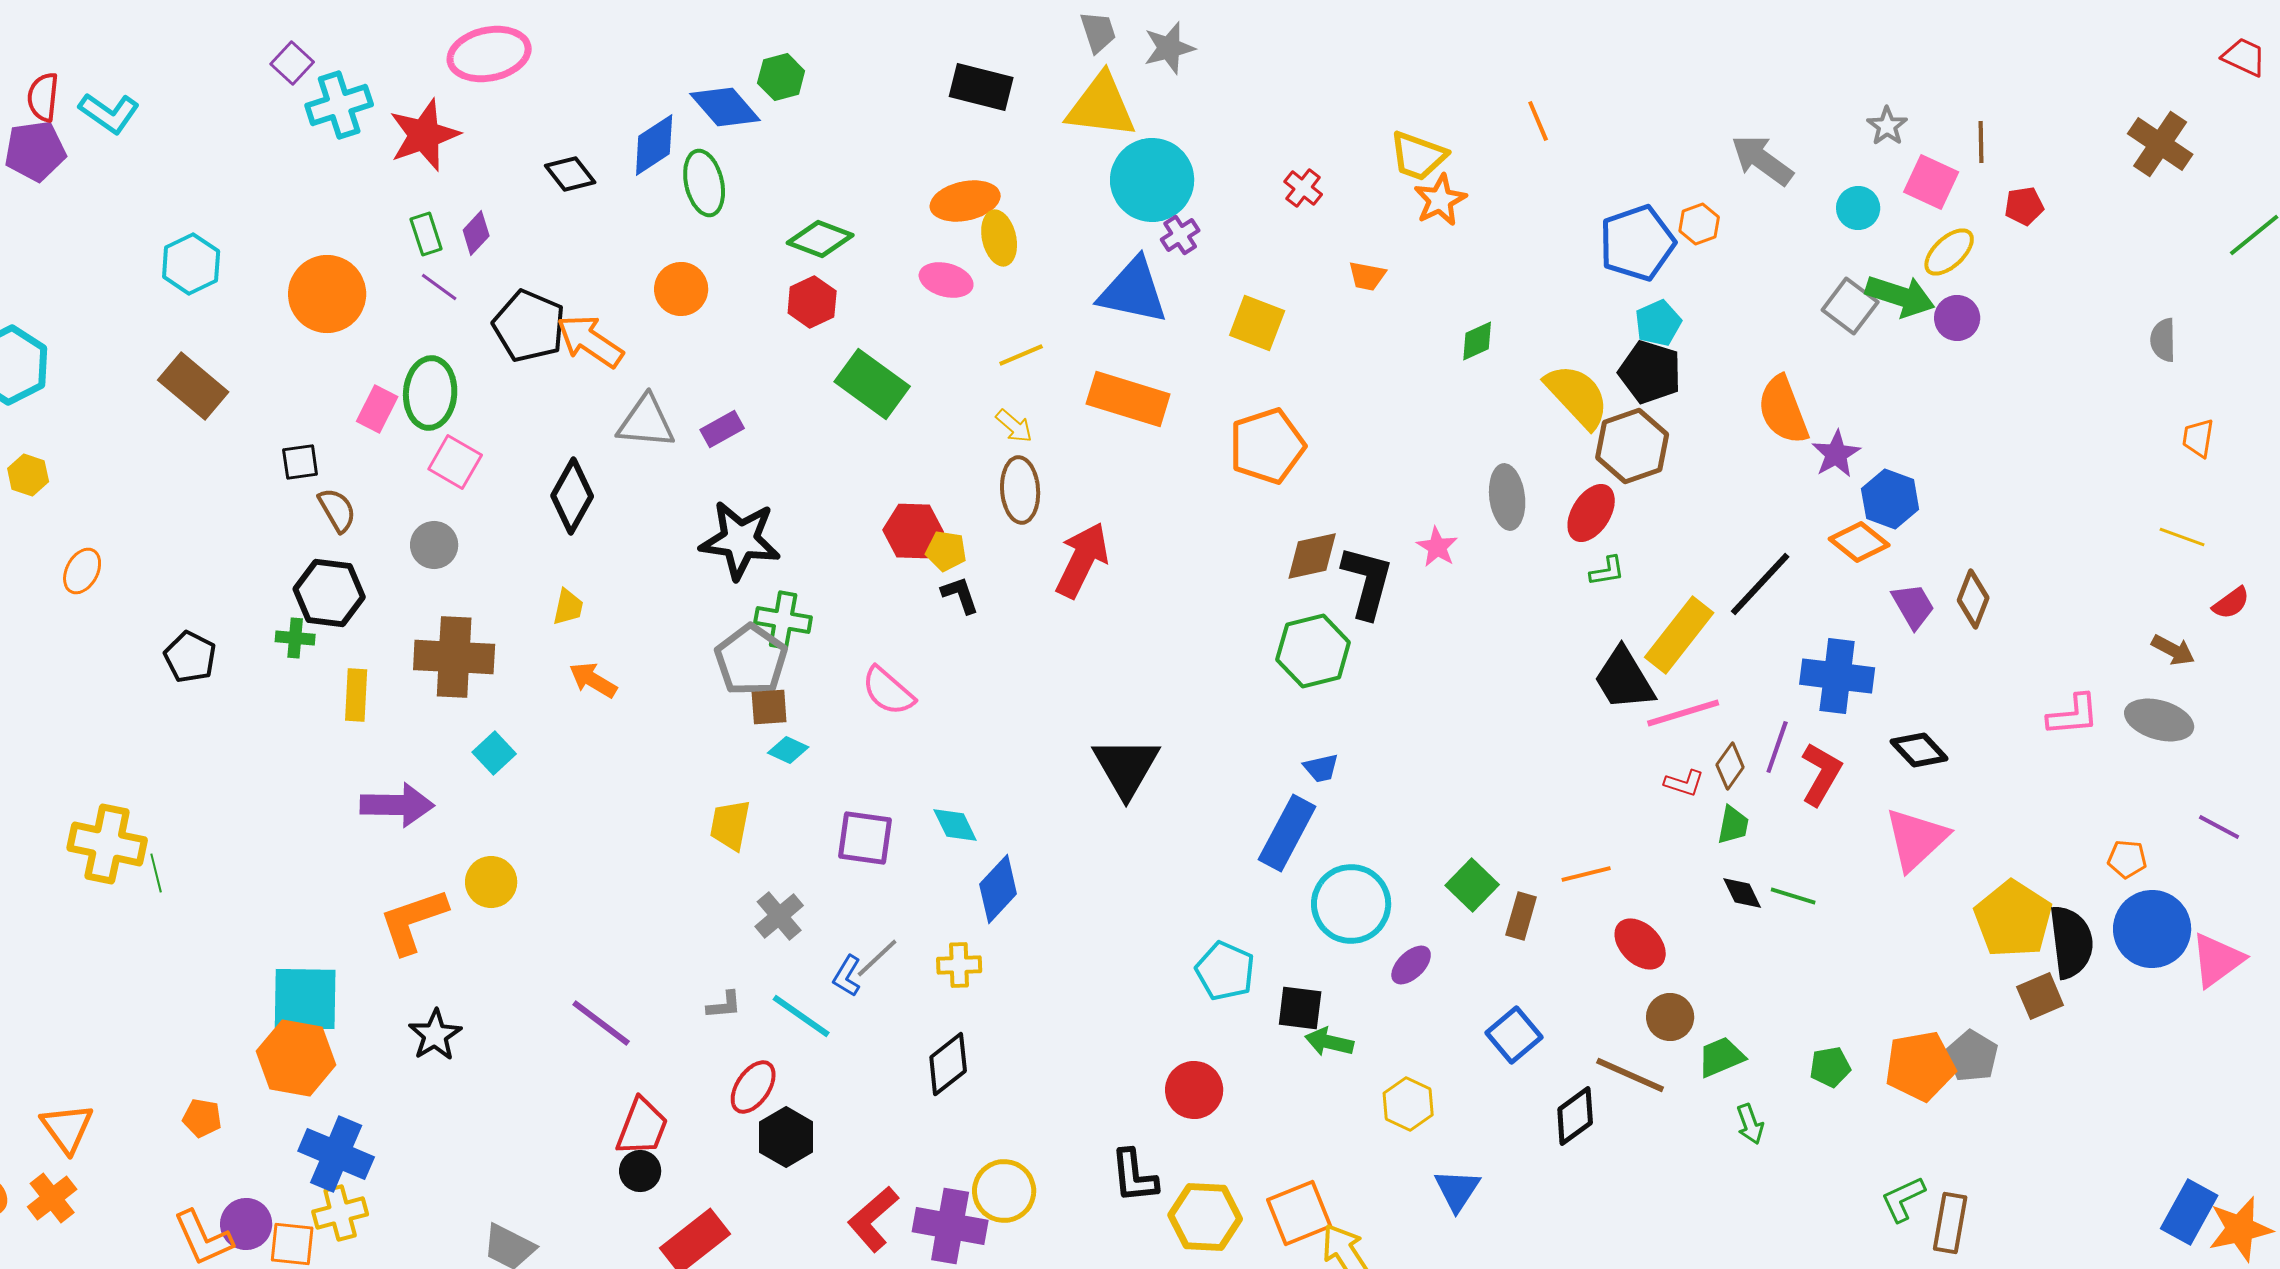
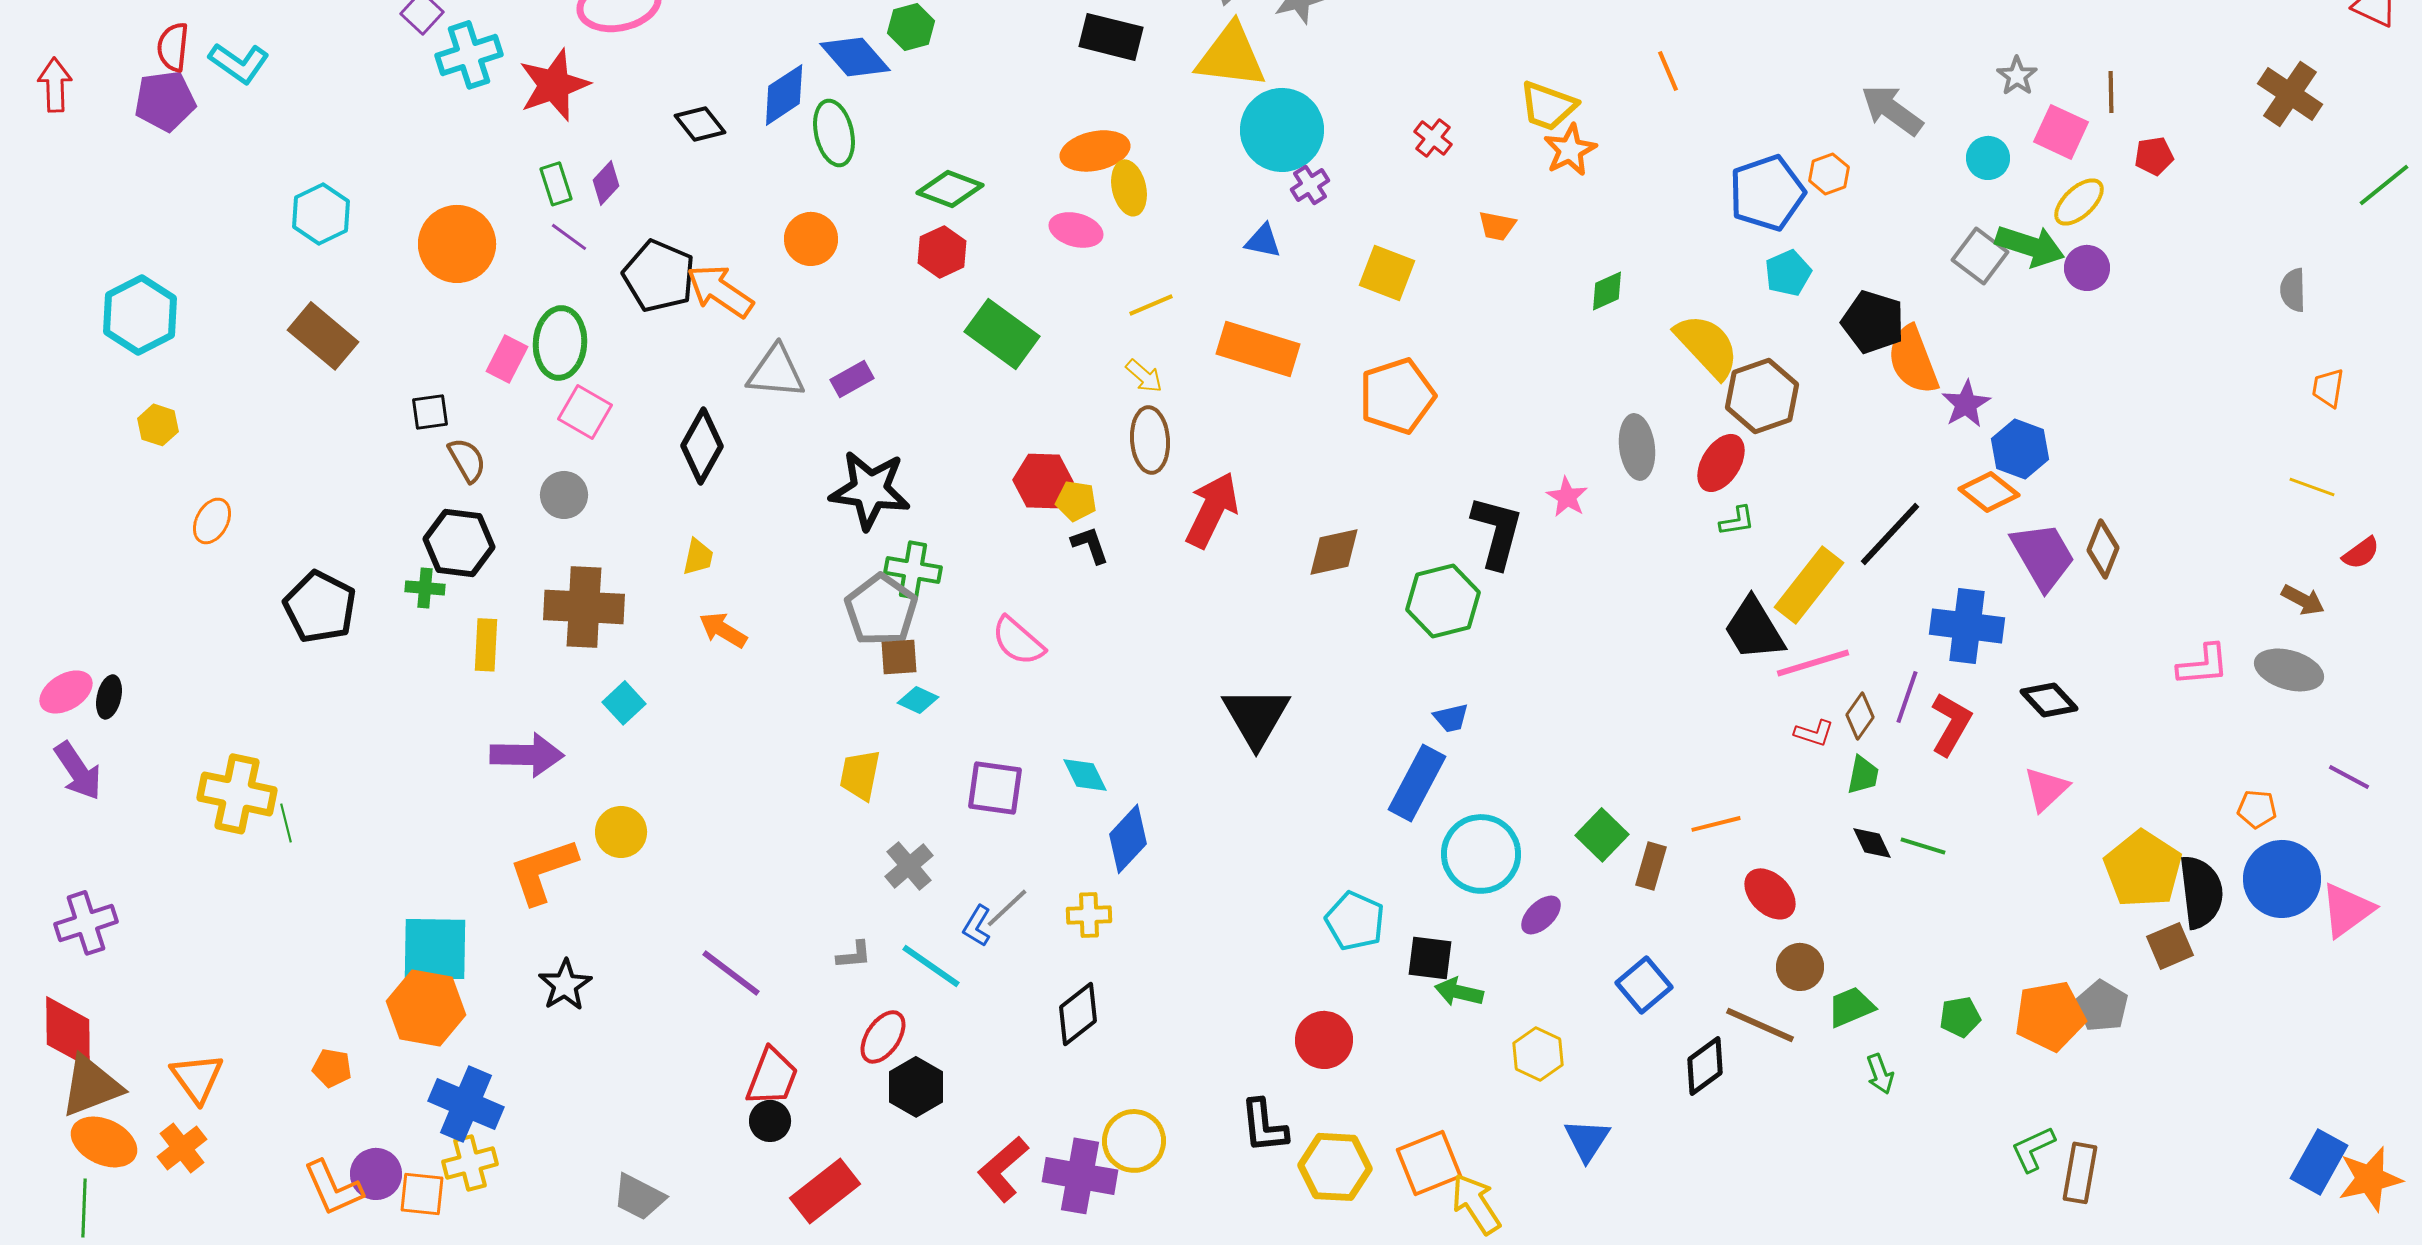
blue triangle: (1133, 291) -> (1263, 241), size x0.5
black pentagon: (1650, 372) -> (1873, 322), moved
brown diamond: (1312, 556) -> (1334, 552), moved
purple trapezoid: (1913, 606) -> (2043, 556), size x1.5
black pentagon: (190, 657) -> (320, 607), size x1.4
pink triangle: (1916, 839) -> (2046, 789), size x0.7

